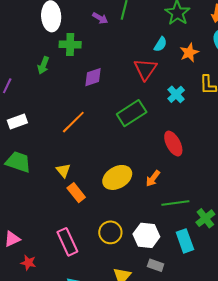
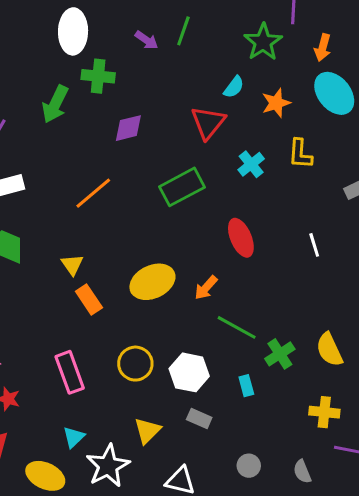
green arrow: (43, 65) -> (55, 104), size x1.4
green line: (175, 203) -> (237, 327), turned 32
cyan rectangle: (185, 241) -> (246, 386), size x0.6

